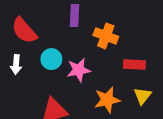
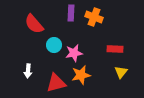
orange cross: (106, 36) -> (94, 17), moved
white arrow: (16, 65) -> (28, 71), moved
orange star: (107, 100) -> (81, 75), moved

